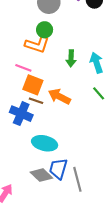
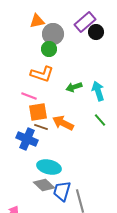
green circle: (45, 30) -> (49, 49), moved
green arrow: (71, 58) -> (74, 87), turned 70
orange square: (33, 85) -> (38, 112), turned -30
gray diamond: (41, 175) -> (44, 185), moved

